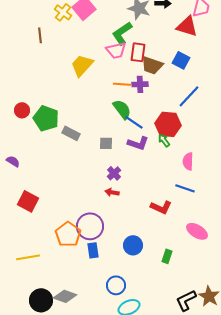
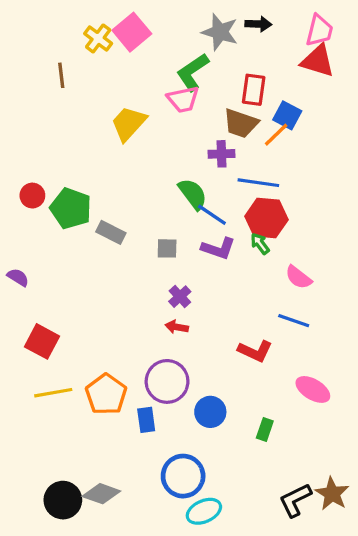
red triangle: (187, 26) -> (318, 61), moved
red rectangle: (138, 52) -> (254, 90), moved
orange line: (122, 84) -> (276, 135), moved, turned -48
blue line: (189, 96) -> (258, 183), moved, turned 55
pink semicircle: (188, 161) -> (298, 277), turned -54
purple circle: (90, 226) -> (167, 381), moved
yellow line: (28, 257) -> (53, 393), moved
blue circle: (116, 285) -> (183, 476), size x1.4

